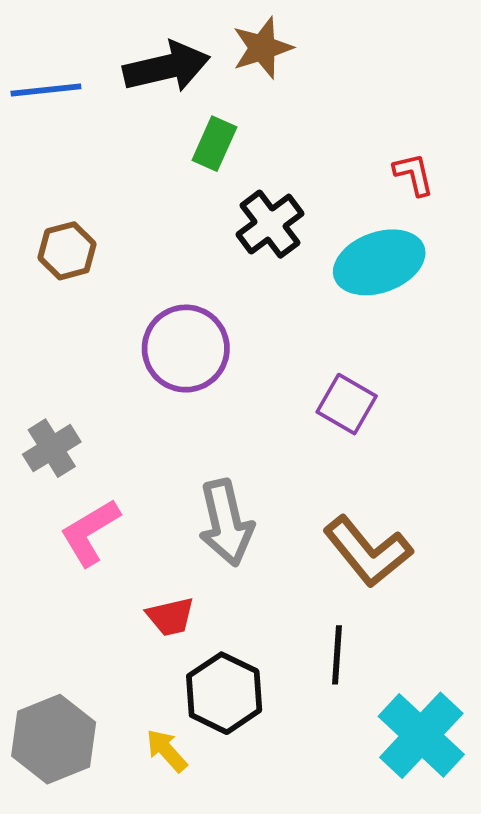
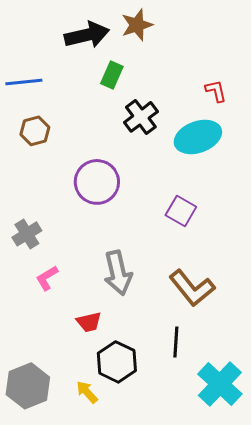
blue line: (46, 90) -> (24, 82), moved
pink L-shape: (90, 532) -> (47, 278), size x0.7

